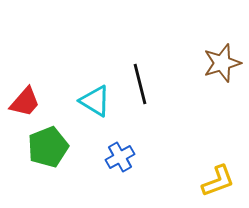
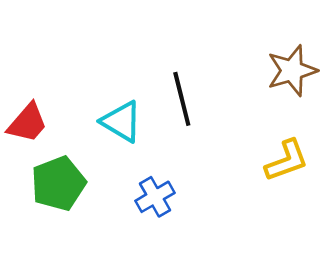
yellow L-shape: (218, 181) -> (287, 161), moved

